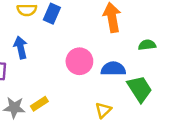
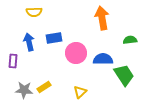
blue rectangle: (52, 14) -> (54, 38), moved, turned 56
yellow triangle: (103, 110) -> (80, 92), moved

